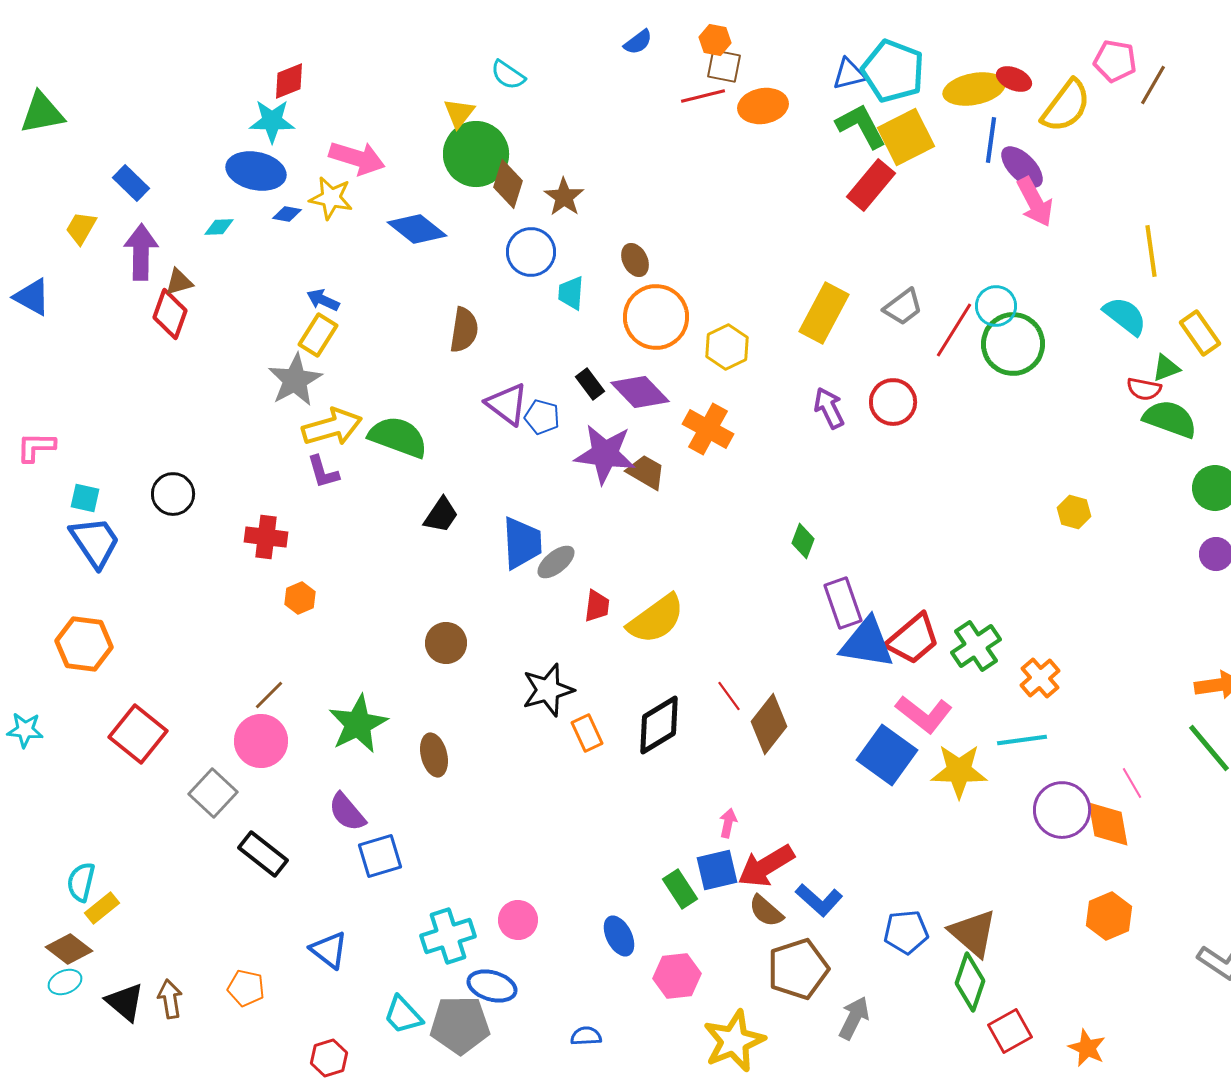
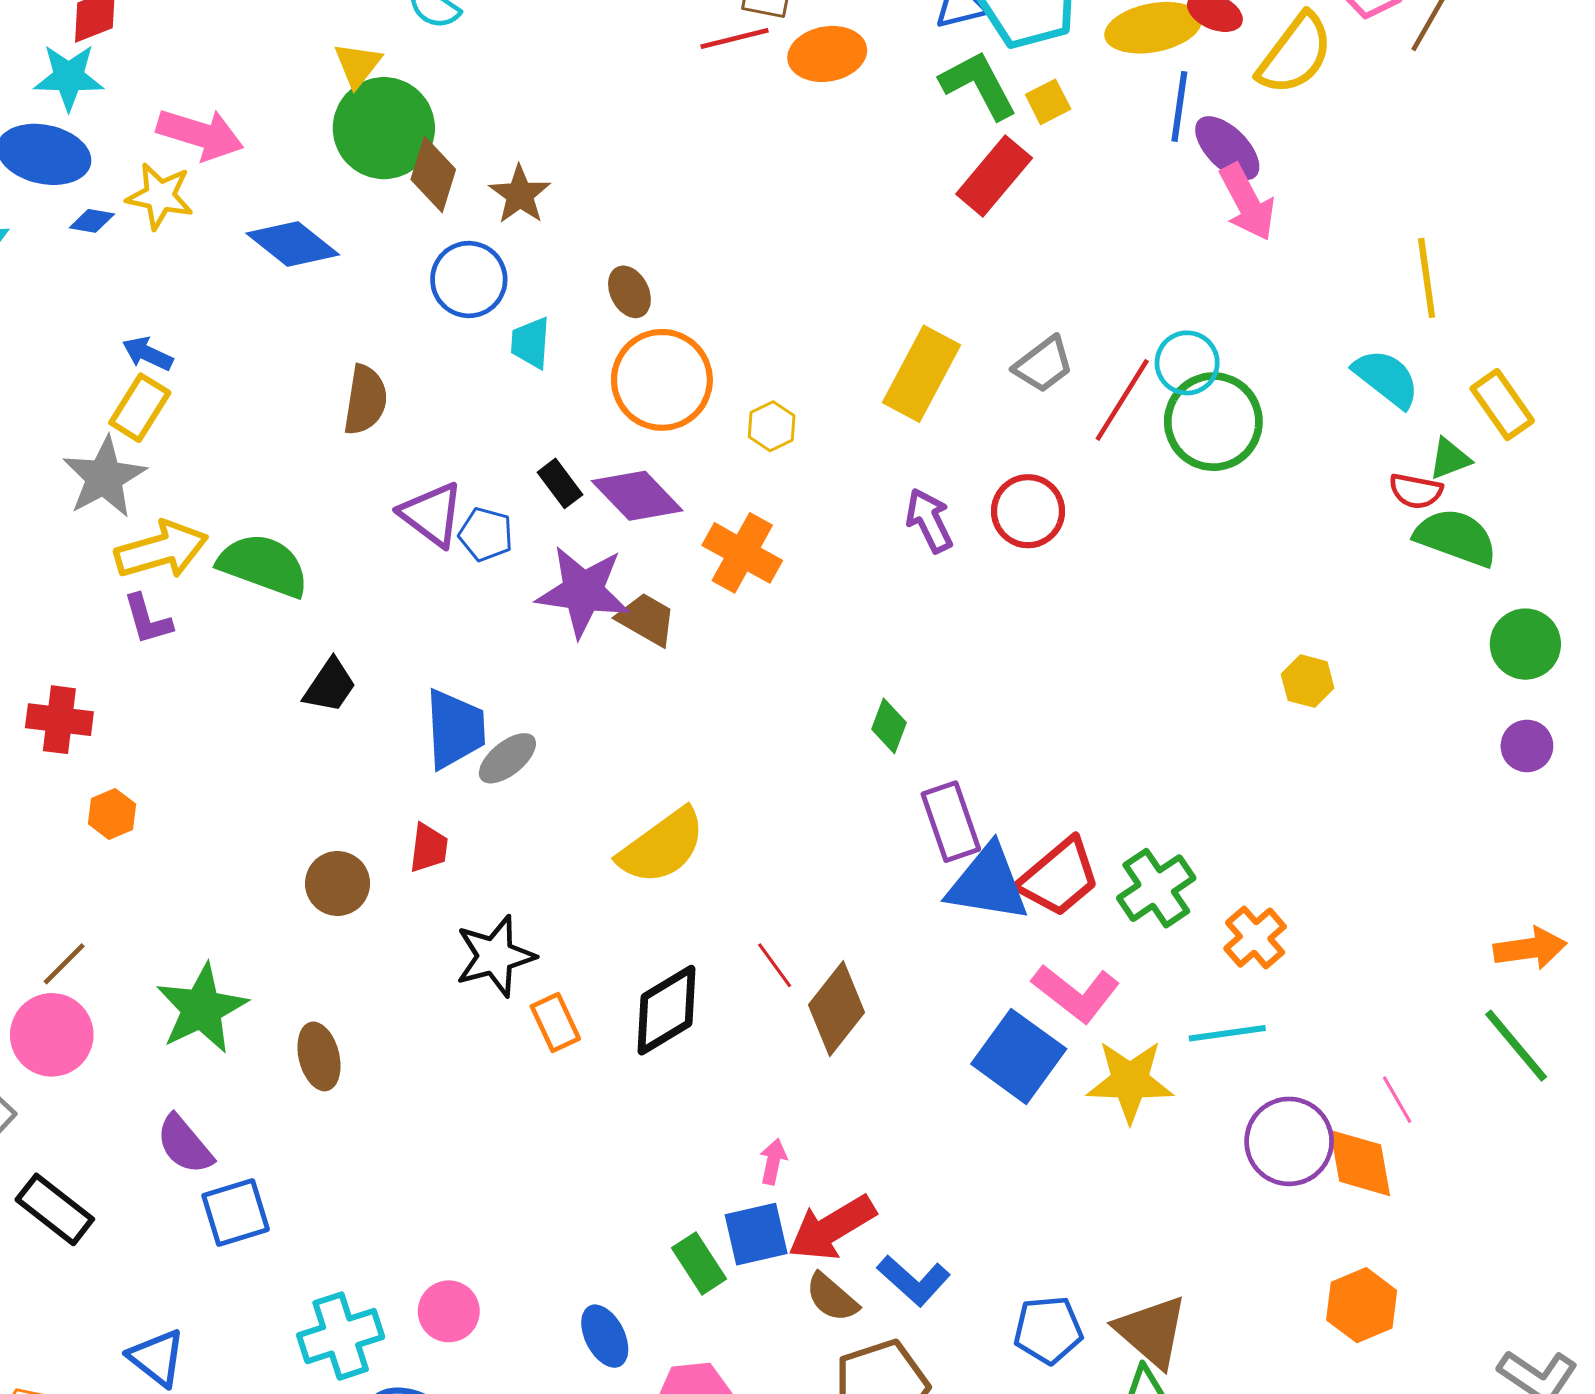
yellow square: (906, 137) -> (1048, 102), size x0.5
yellow hexagon: (727, 347) -> (772, 426), size x0.7
red trapezoid: (597, 606) -> (429, 848), moved

